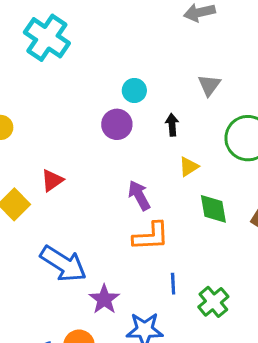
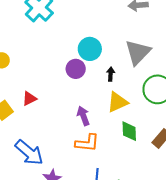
gray triangle: (209, 85) -> (138, 52), size x1.8
cyan circle: (134, 90) -> (90, 49), size x1.5
yellow triangle: (189, 167) -> (117, 102), size x1.6

